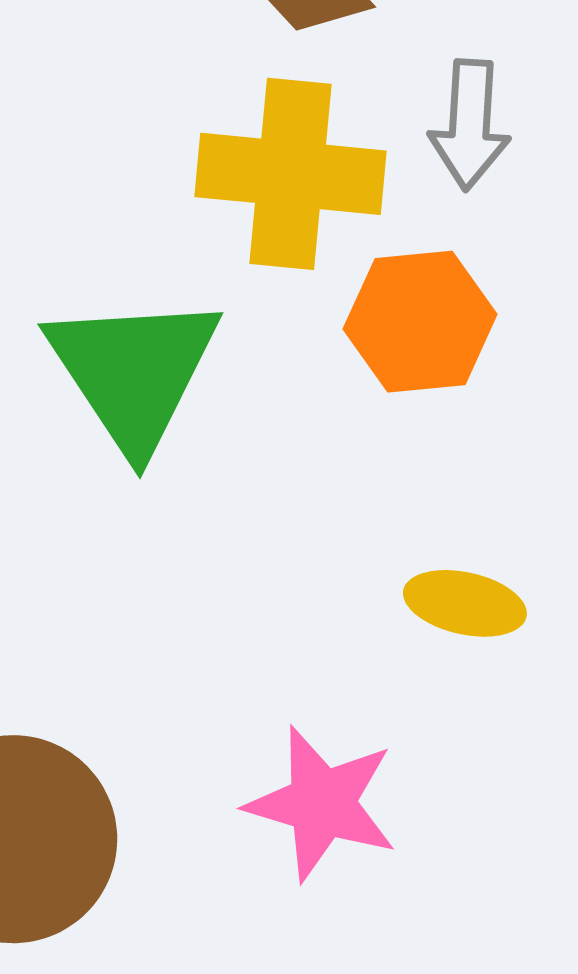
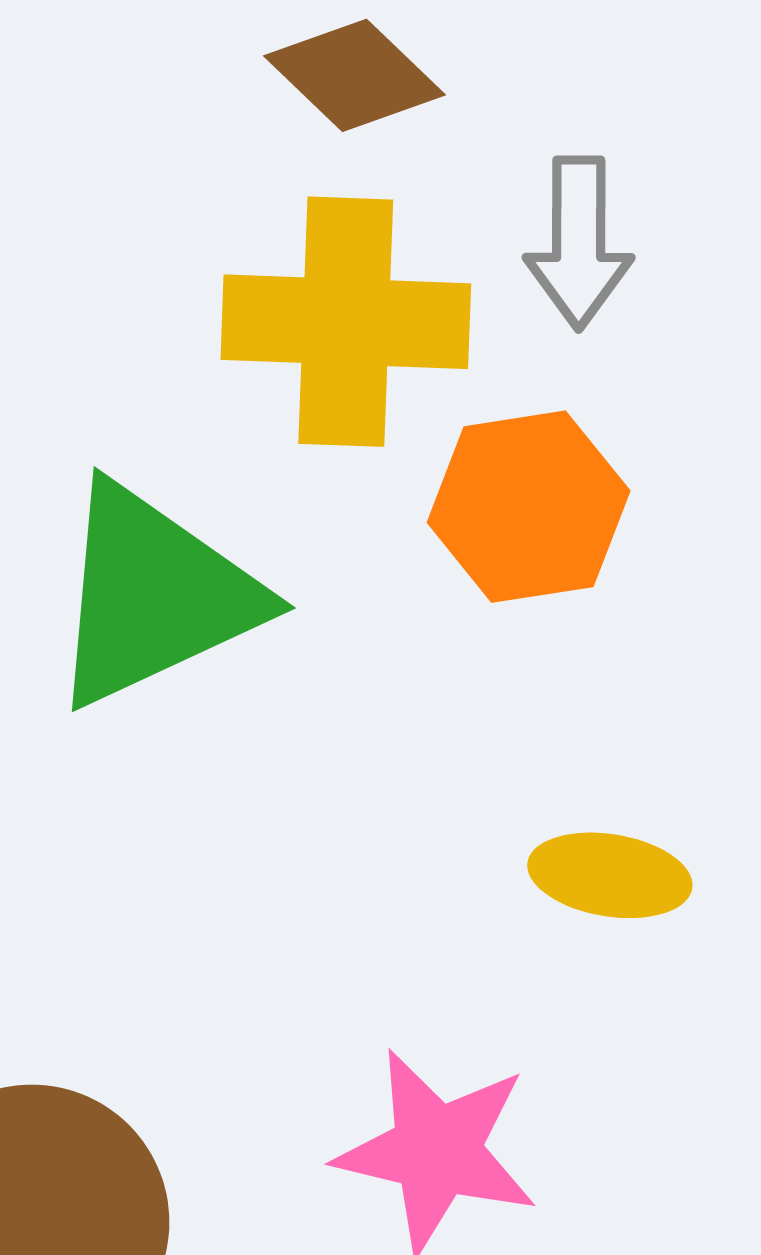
green triangle: (134, 372) -> (154, 595), turned 42

